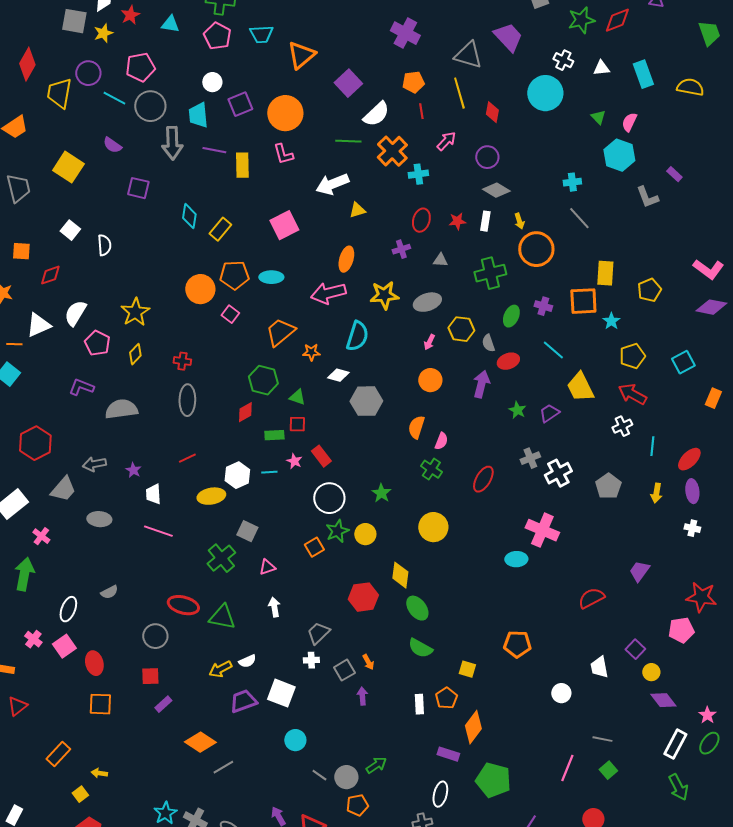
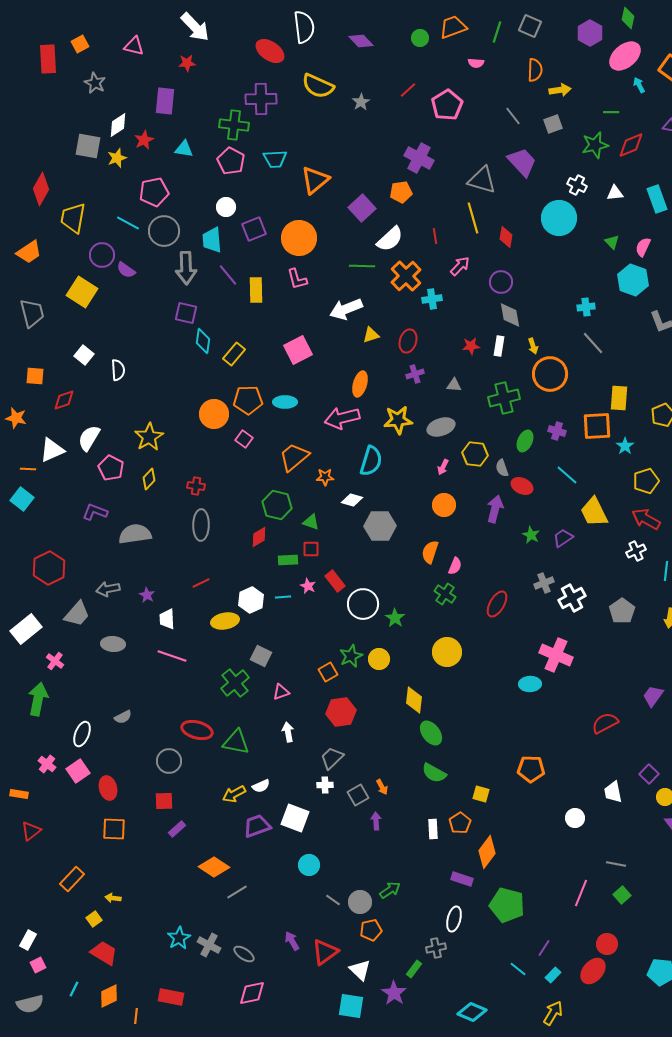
purple circle: (88, 73) -> (102, 255), moved
orange pentagon: (413, 82) -> (401, 192), moved
purple line: (214, 150) -> (228, 275), turned 40
purple square: (138, 188) -> (186, 313), moved
gray diamond: (496, 190) -> (510, 315), turned 48
red ellipse: (421, 220) -> (408, 341), moved
red ellipse: (508, 361) -> (522, 486), turned 45
white circle: (329, 498) -> (363, 604), moved
red hexagon: (363, 597) -> (341, 712), moved

